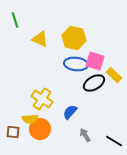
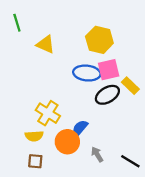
yellow hexagon: (74, 38) -> (99, 40), moved
pink square: (95, 61) -> (109, 70), turned -30
orange circle: (40, 129) -> (67, 142), moved
brown square: (13, 132) -> (35, 161), moved

